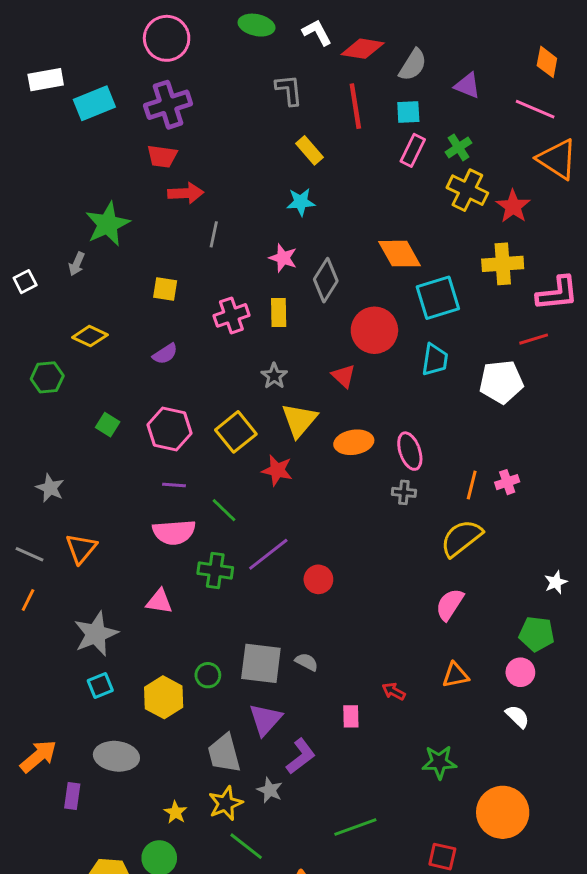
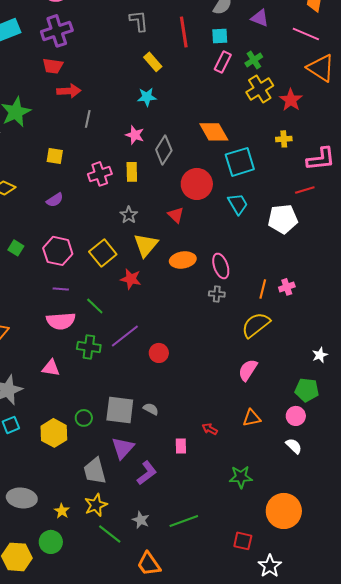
yellow cross: (467, 190) -> (260, 89), turned 32
yellow cross: (503, 264) -> (284, 139), size x0.6
cyan trapezoid: (435, 360) -> (238, 204), turned -40
gray ellipse: (116, 756) -> (22, 498), moved
gray star: (270, 790) -> (141, 520), moved

